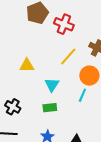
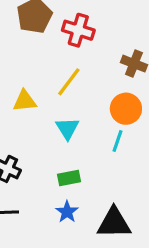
yellow line: (68, 56) -> (69, 82), moved
green rectangle: (50, 108) -> (69, 178), moved

